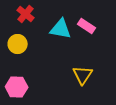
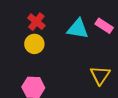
red cross: (26, 14) -> (36, 22), moved

